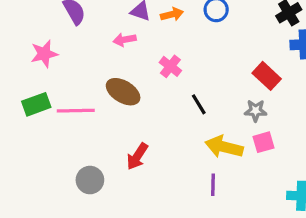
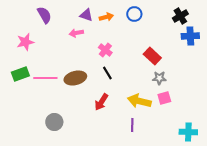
red rectangle: (267, 76) -> (152, 56), moved
brown ellipse: (123, 92) -> (75, 78), moved, turned -45
black line: (199, 104) -> (107, 73), moved
red arrow: (137, 156) -> (101, 102), moved

